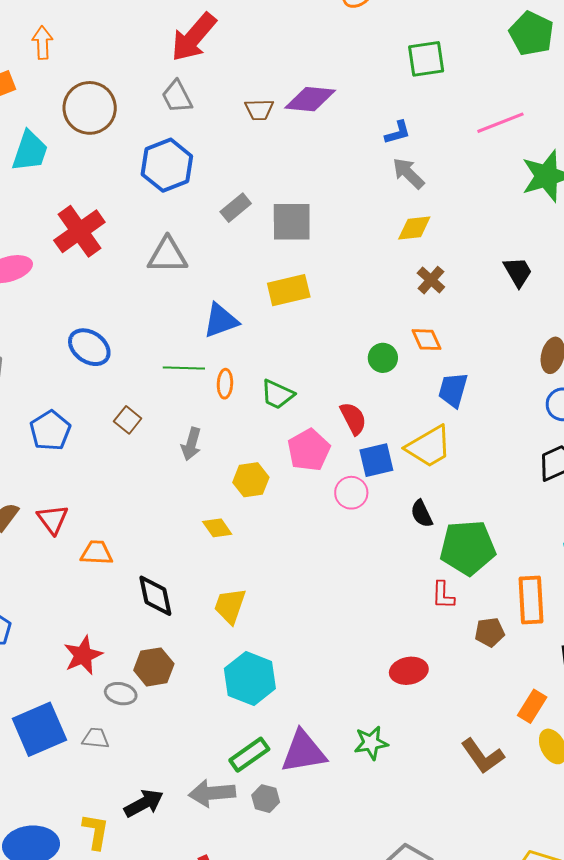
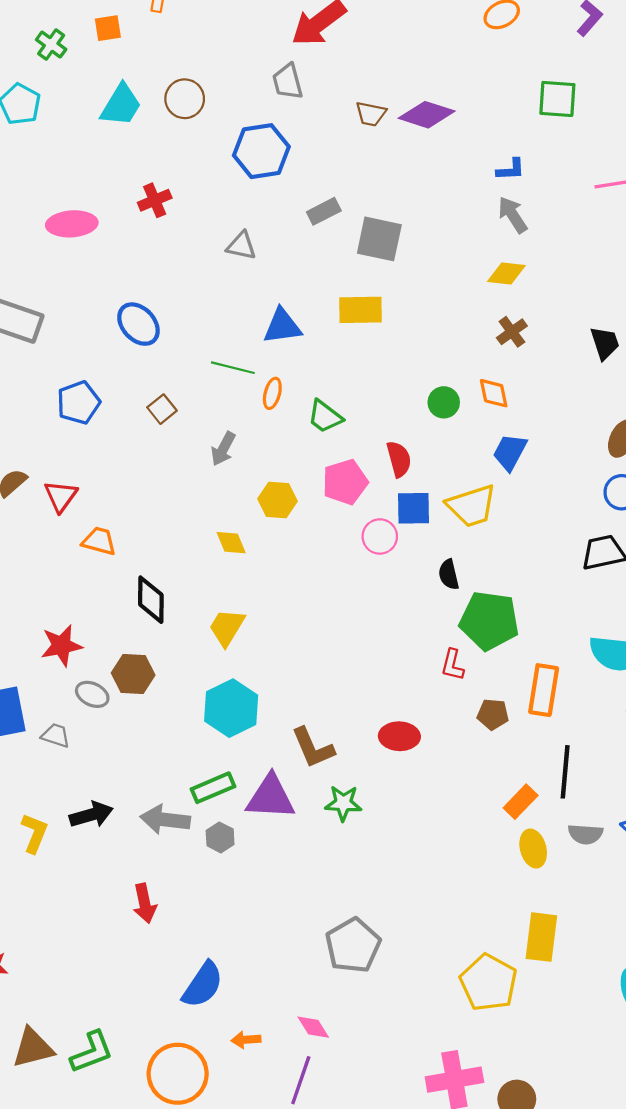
brown circle: (90, 108) -> (185, 99), moved, size x0.7
red cross: (79, 231) -> (155, 200), size x0.6
gray triangle: (167, 255) -> (241, 246), size x0.7
brown L-shape: (483, 756) -> (313, 748), moved

